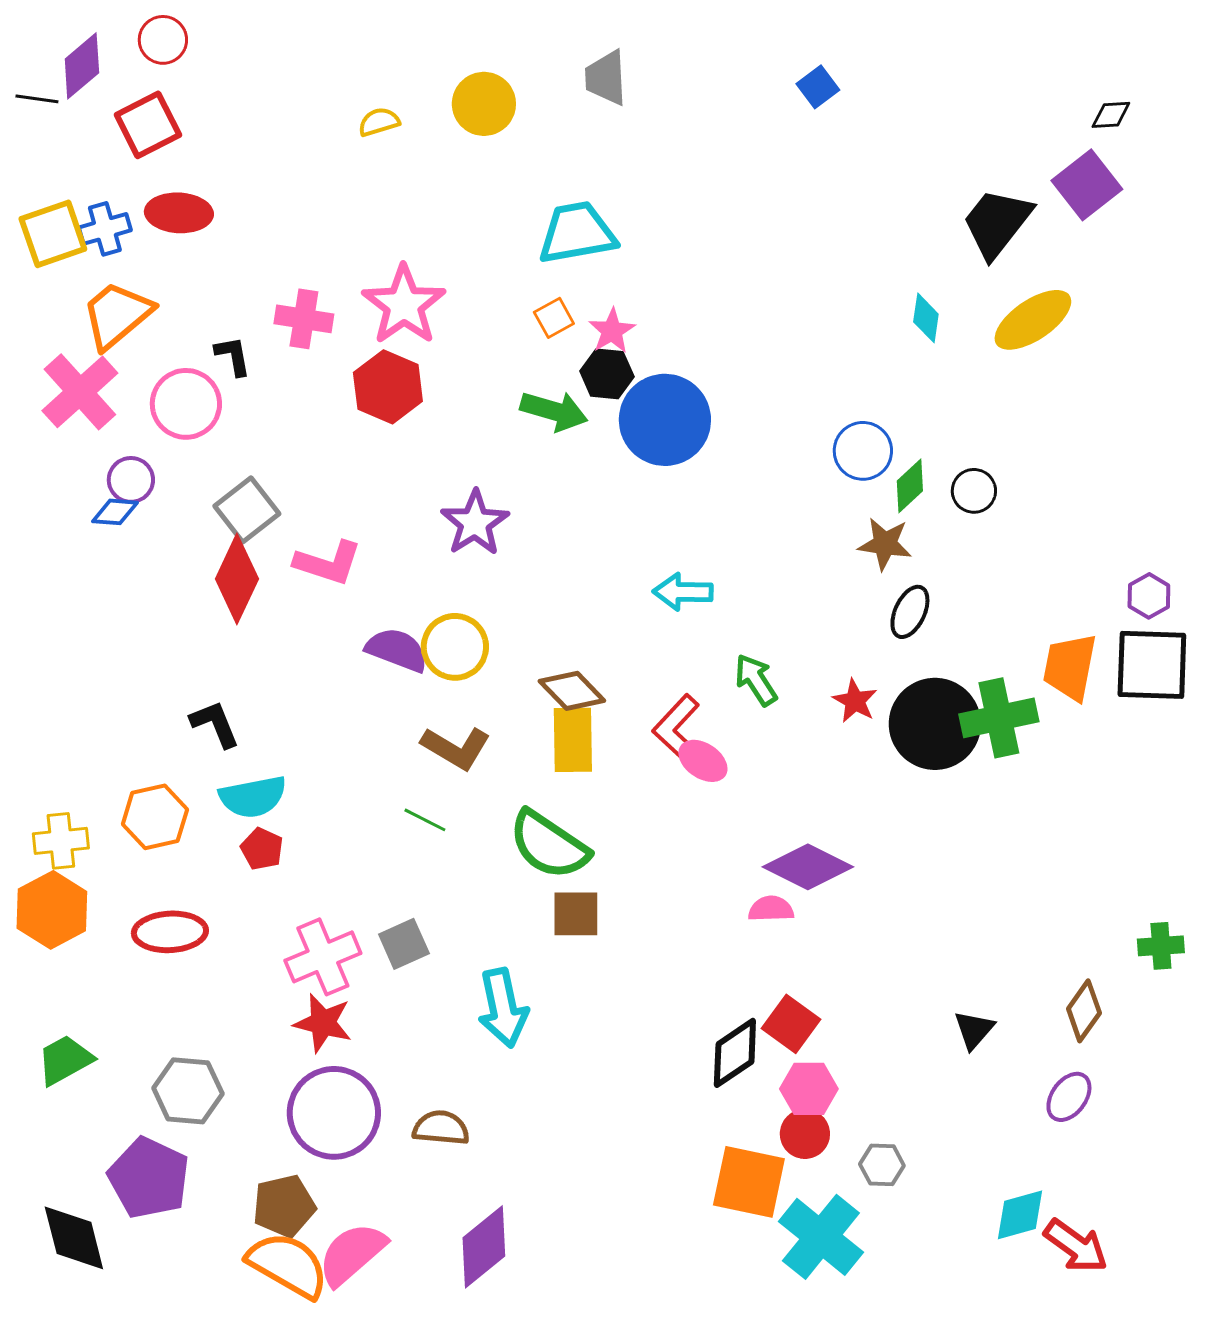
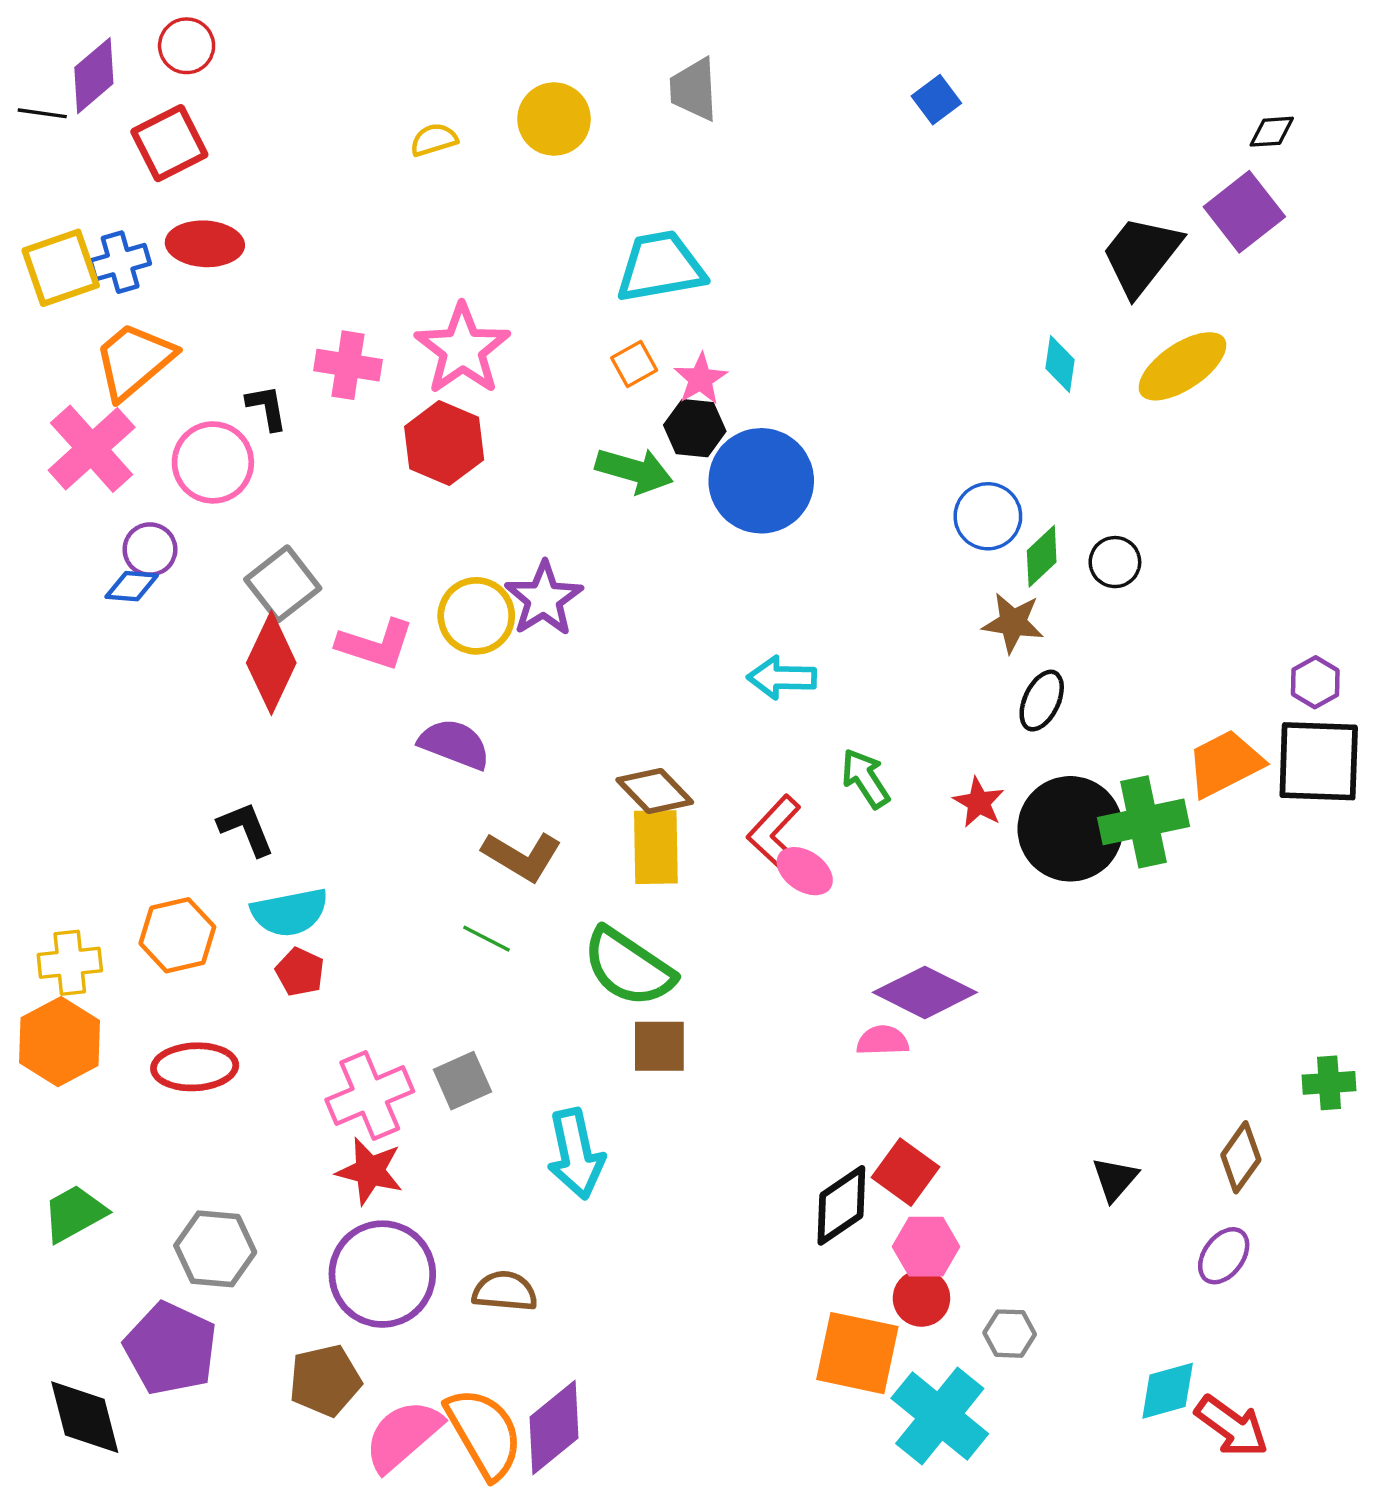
yellow circle: (455, 647) -> (476, 616), moved
orange trapezoid: (1070, 667) -> (1225, 764), turned 52
orange semicircle: (288, 1265) -> (484, 1433), moved, turned 30

